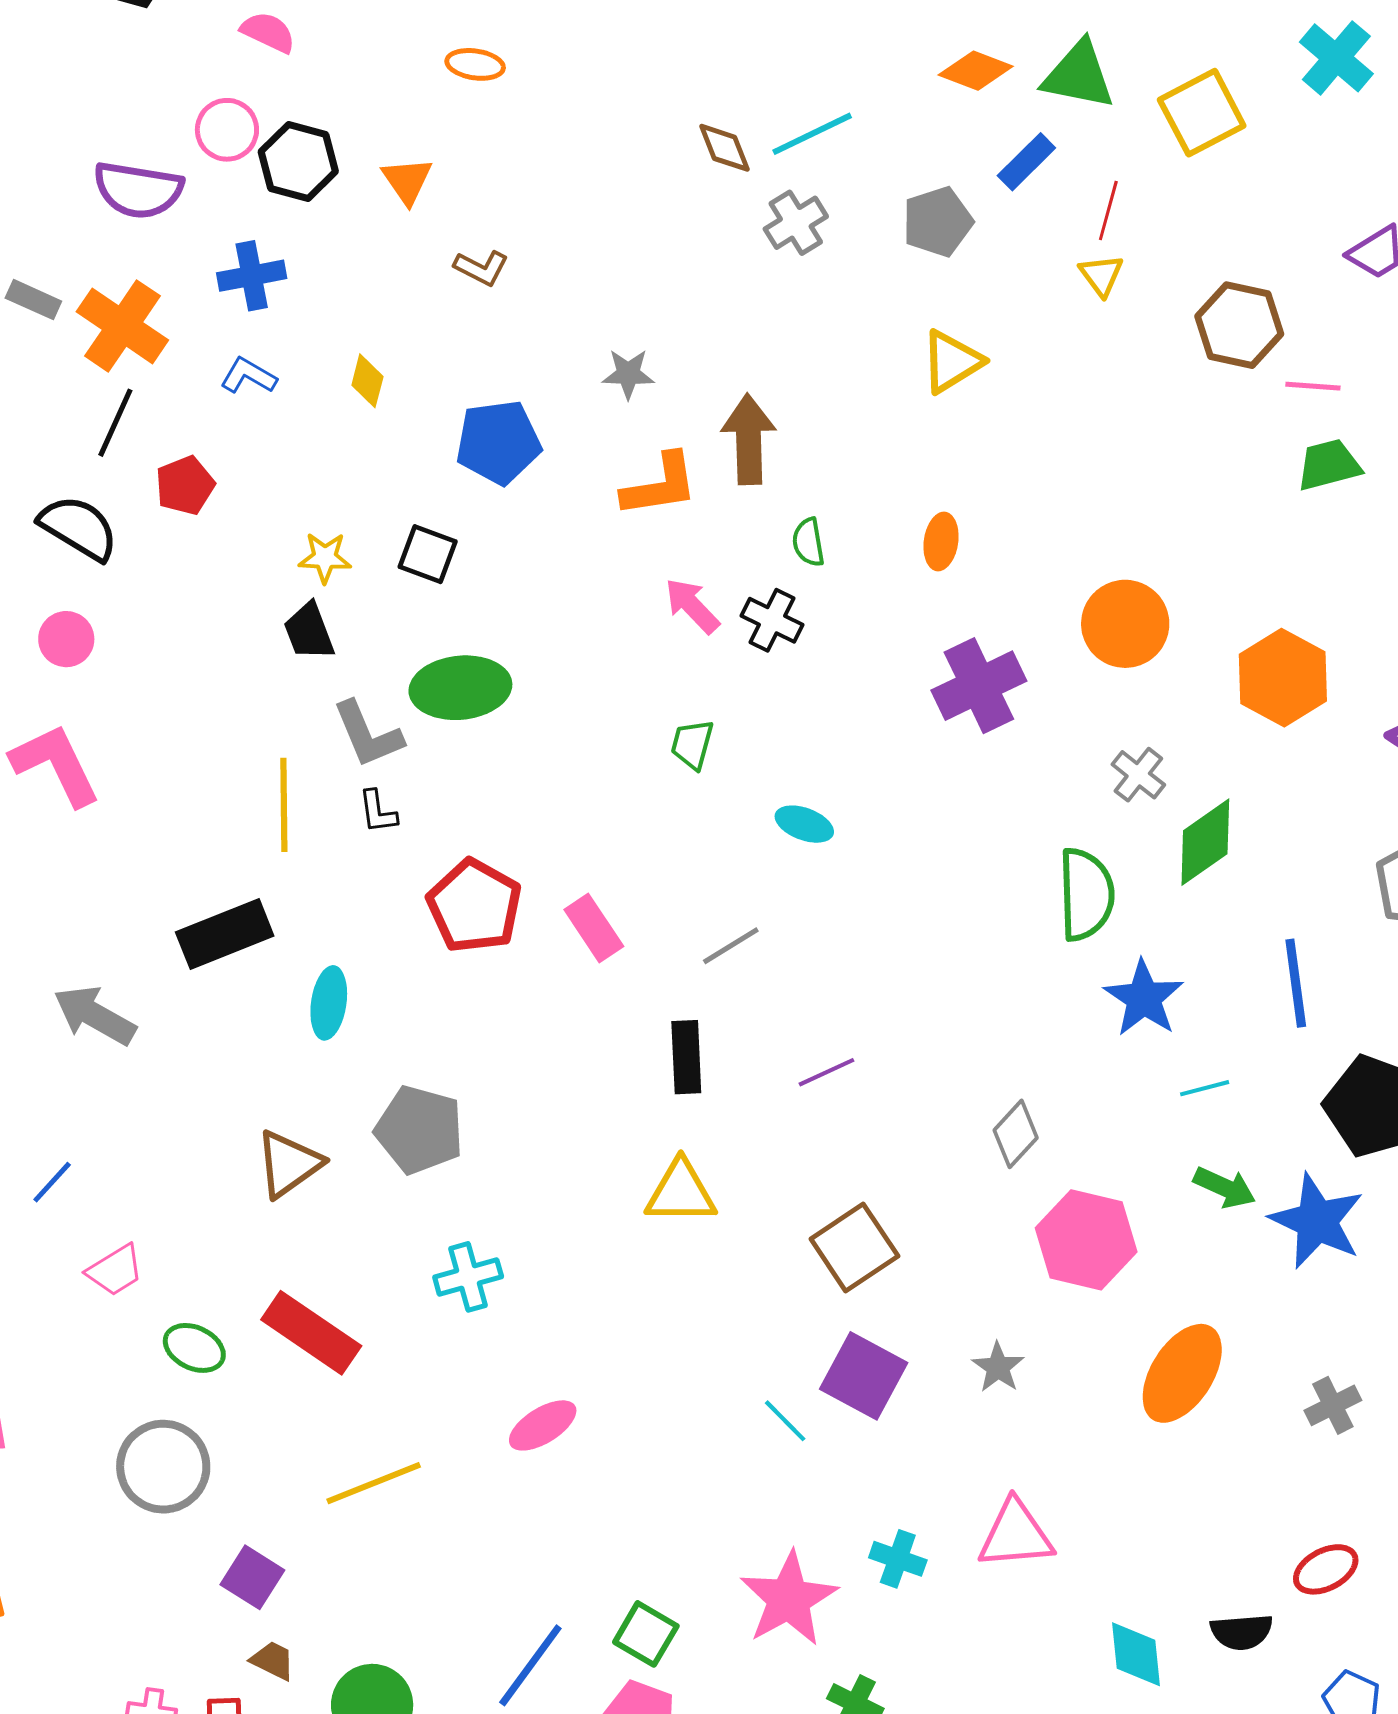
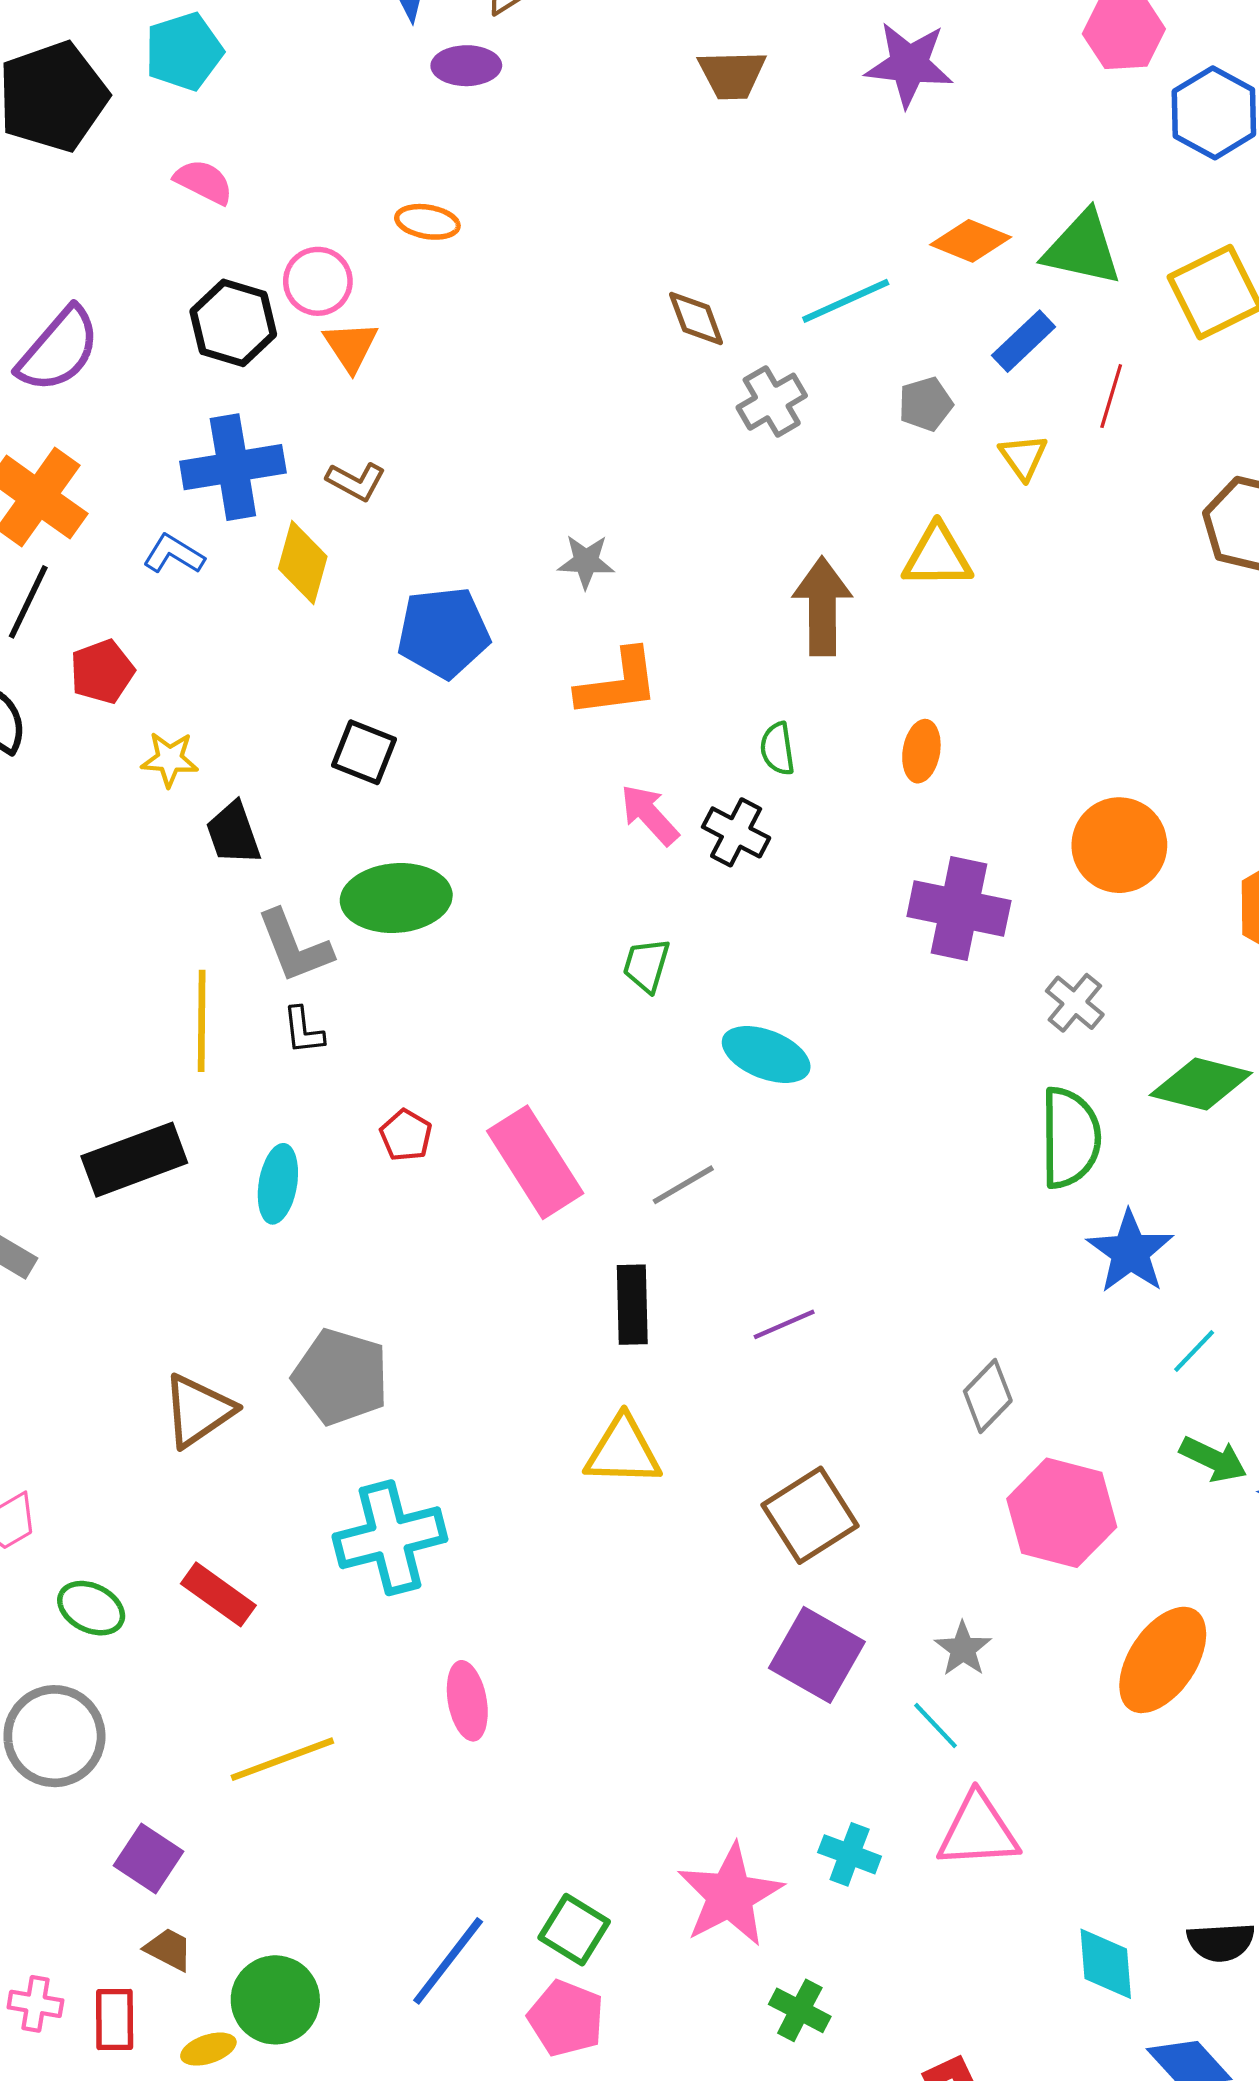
pink circle: (227, 130) -> (318, 281), moved
cyan line: (812, 134) -> (846, 301), moved
purple semicircle: (138, 190) -> (59, 350), turned -60
gray pentagon: (938, 222) -> (926, 404), size x0.7
brown L-shape: (481, 268) -> (356, 481), moved
yellow triangle: (1101, 275) -> (1023, 457), moved
blue cross: (252, 276) -> (233, 467), moved, size x1.4
yellow triangle: (952, 362) -> (937, 556), turned 30
yellow diamond: (367, 381) -> (303, 563), size x1.4
brown arrow: (749, 439) -> (822, 606), moved
yellow star: (325, 558) -> (170, 759), moved
purple cross: (979, 686) -> (959, 908), turned 36
gray cross: (1138, 775) -> (1075, 1003), moved
cyan ellipse: (804, 824) -> (766, 1054), size x1.4
green diamond: (1205, 842) -> (1201, 1084), turned 48
red pentagon: (474, 906) -> (406, 1135), size x0.5
pink rectangle: (594, 928) -> (535, 1162), size x1.5
cyan ellipse: (329, 1003) -> (278, 1184), moved
cyan line: (1205, 1088) -> (1194, 1351), turned -33
cyan cross: (468, 1277) -> (390, 1538), size x1.5
red rectangle: (311, 1333) -> (218, 1594), size x0.7
cyan line: (785, 1421) -> (935, 1725), moved
pink ellipse: (543, 1425) -> (467, 1701), turned -70

